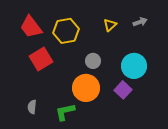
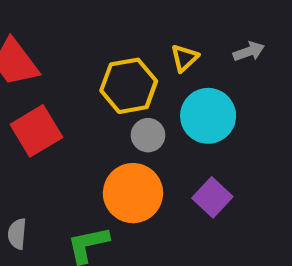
yellow hexagon: (66, 31) -> (129, 86), moved
cyan circle: (134, 66) -> (208, 116), moved

